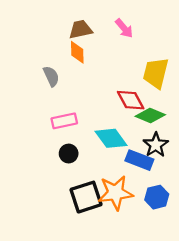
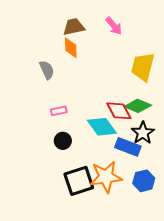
red diamond: (131, 100) -> (119, 111), moved
pink rectangle: (64, 121) -> (59, 111), size x0.7

